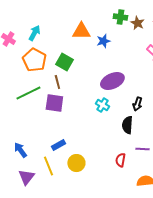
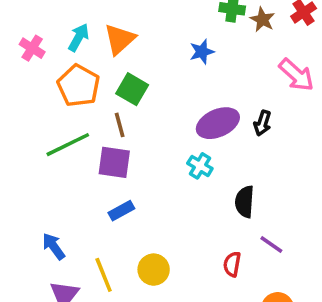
orange triangle: (81, 31) -> (120, 39), moved, turned -42
black arrow: (137, 104) -> (262, 123), moved
blue rectangle: (58, 145) -> (121, 211), moved
purple line: (142, 149) -> (271, 245), turned 32

